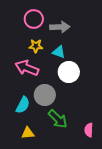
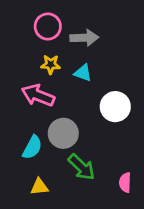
white circle: (69, 72) -> (115, 107), moved

